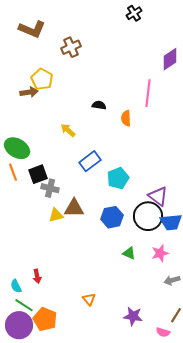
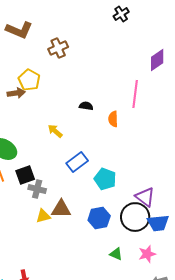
cyan pentagon: (118, 178) -> (105, 179), turned -30

